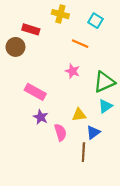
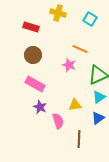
orange line: (80, 44) -> (80, 49), moved
brown circle: (15, 47) -> (33, 55), moved
blue triangle: (93, 132) -> (98, 118), moved

